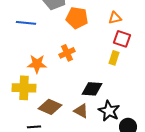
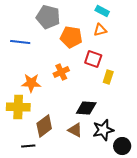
orange triangle: (115, 18) -> (100, 30), moved
red square: (122, 39) -> (93, 59), moved
brown diamond: (50, 107) -> (44, 126), turned -60
black star: (109, 111) -> (103, 130), turned 30

